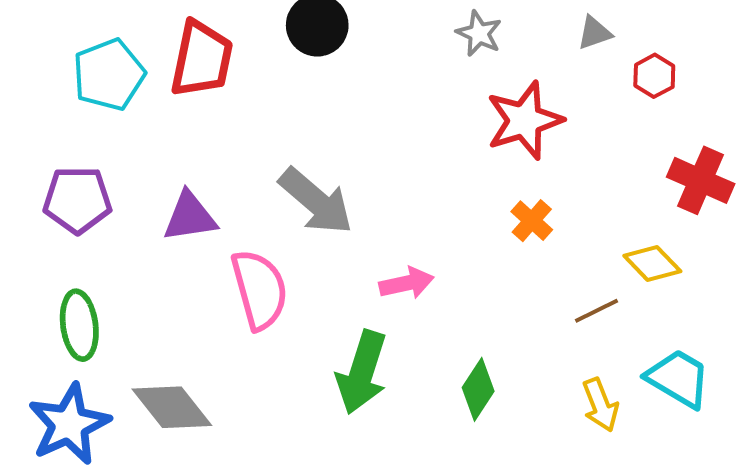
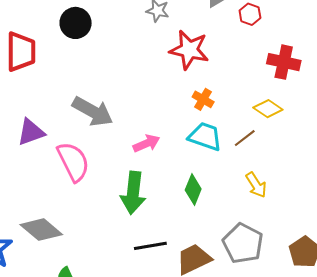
red star: (524, 120) -> (189, 50), turned -30
cyan trapezoid: (678, 378) -> (205, 136), moved

